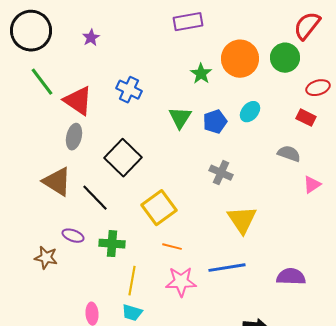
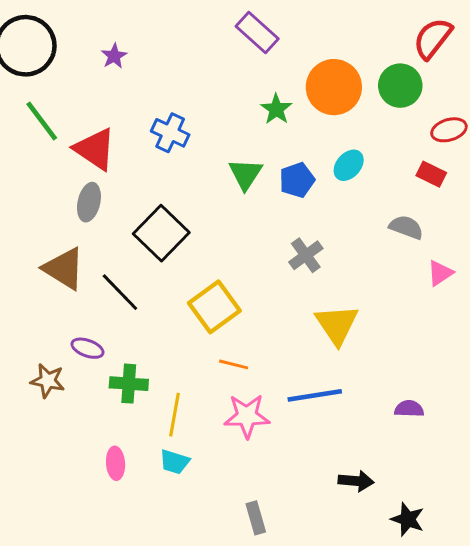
purple rectangle: (188, 22) -> (257, 32), turned 52
gray cross: (221, 173) -> (306, 255), turned 30
green cross: (112, 244) -> (129, 384), moved
purple semicircle: (291, 277) -> (409, 409), size x0.7

